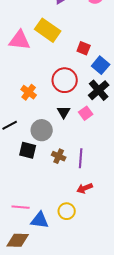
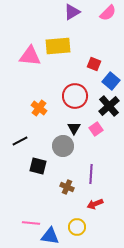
yellow rectangle: (48, 30) -> (58, 46), turned -40
gray circle: (42, 130) -> (63, 146), moved
brown cross: (59, 156) -> (67, 187), moved

